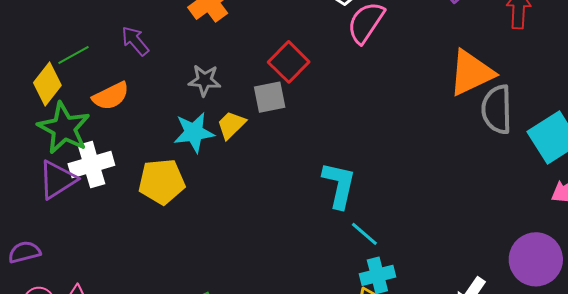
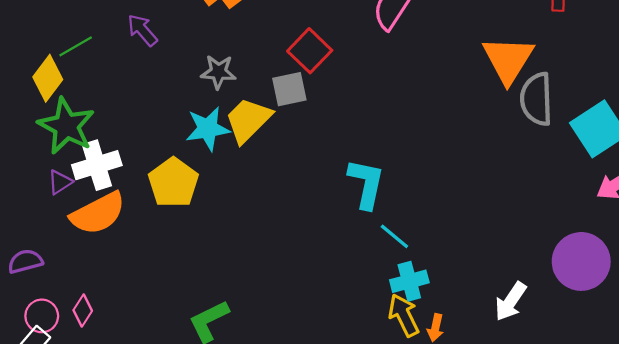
orange triangle: (471, 73) -> (508, 60), turned -32
orange semicircle: (111, 96) -> (98, 213), moved, size x1.4
yellow trapezoid: (231, 125) -> (248, 120), size x1.5
purple triangle: (57, 180) -> (60, 182), size x0.6
yellow pentagon: (162, 182) -> (173, 183), turned -30

